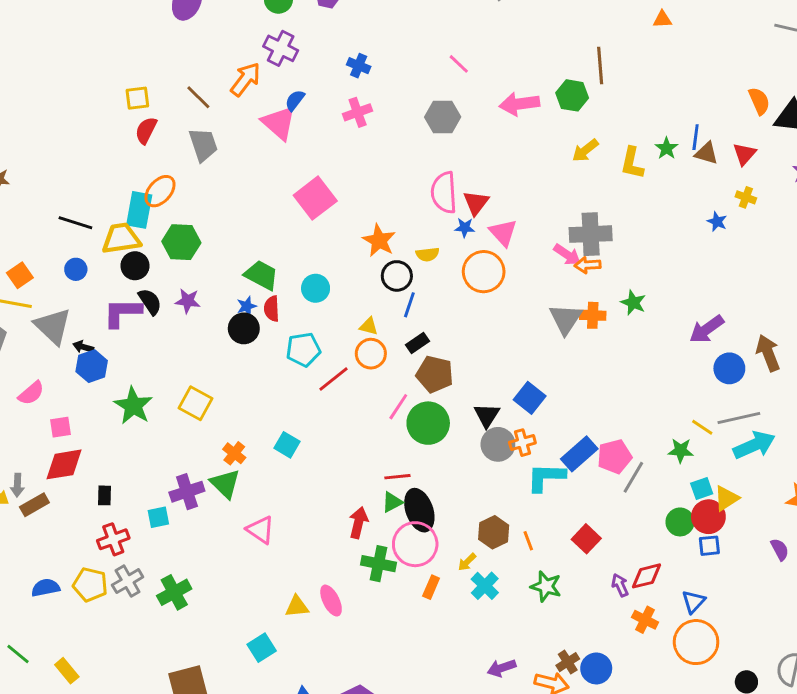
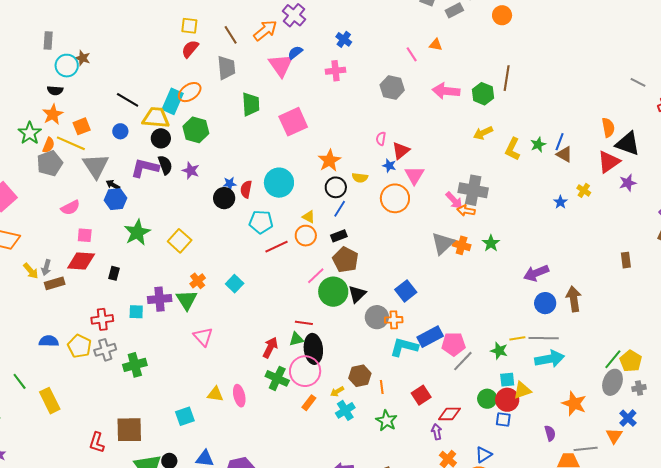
orange triangle: (662, 19) -> (436, 45), moved
red triangle: (744, 154) -> (609, 162), moved, size x1.4
pink semicircle: (444, 193) -> (381, 139), size x0.5
green trapezoid: (261, 275) -> (251, 104), moved, turned 45
cyan circle: (316, 288) -> (279, 183), size x1.5
black triangle: (487, 415) -> (357, 294), moved
yellow line: (702, 427) -> (517, 338), turned -56
black rectangle: (105, 495) -> (114, 273), moved
red diamond: (646, 576) -> (449, 414), moved
yellow rectangle: (67, 671) -> (50, 401), size x1.4

